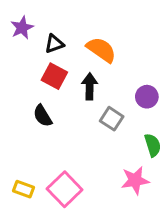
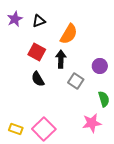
black triangle: (54, 44) -> (39, 21), moved
orange semicircle: (101, 50) -> (69, 34), turned 85
black semicircle: (43, 116) -> (38, 79), moved

